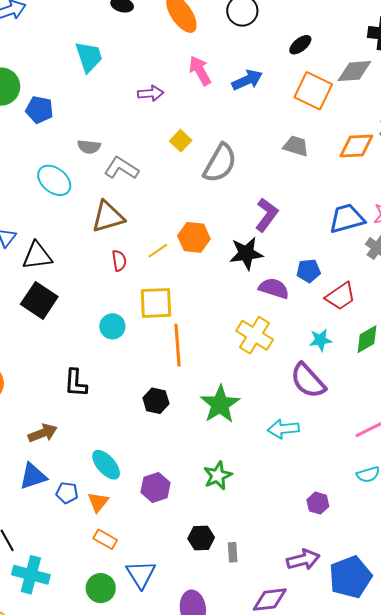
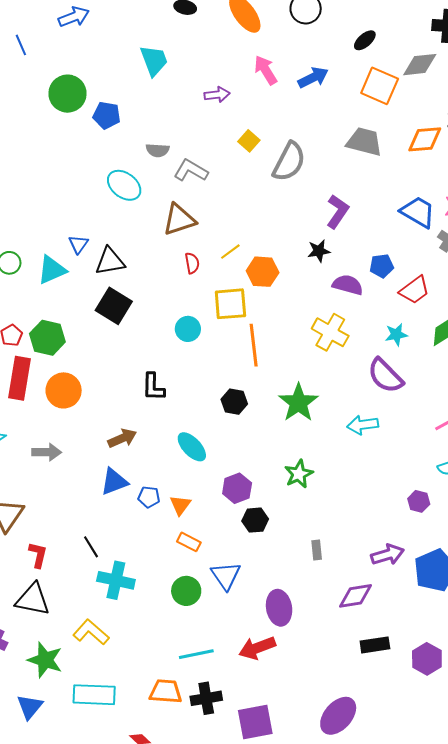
gray trapezoid: (296, 146) -> (364, 142), size x1.4
blue trapezoid: (347, 218) -> (418, 212), turned 48
orange hexagon: (194, 237) -> (263, 272), moved
black star: (246, 253) -> (319, 251), size x0.7
cyan ellipse: (106, 465) -> (192, 447), moved
purple hexagon: (318, 503) -> (419, 501), moved
black hexagon: (201, 538) -> (255, 520), moved

